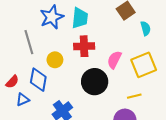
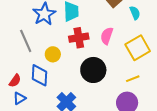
pink semicircle: (114, 60) -> (107, 36), moved
blue triangle: (23, 99) -> (19, 98), moved

